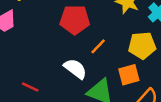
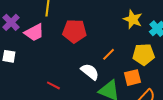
red pentagon: (75, 20) -> (74, 31), moved

